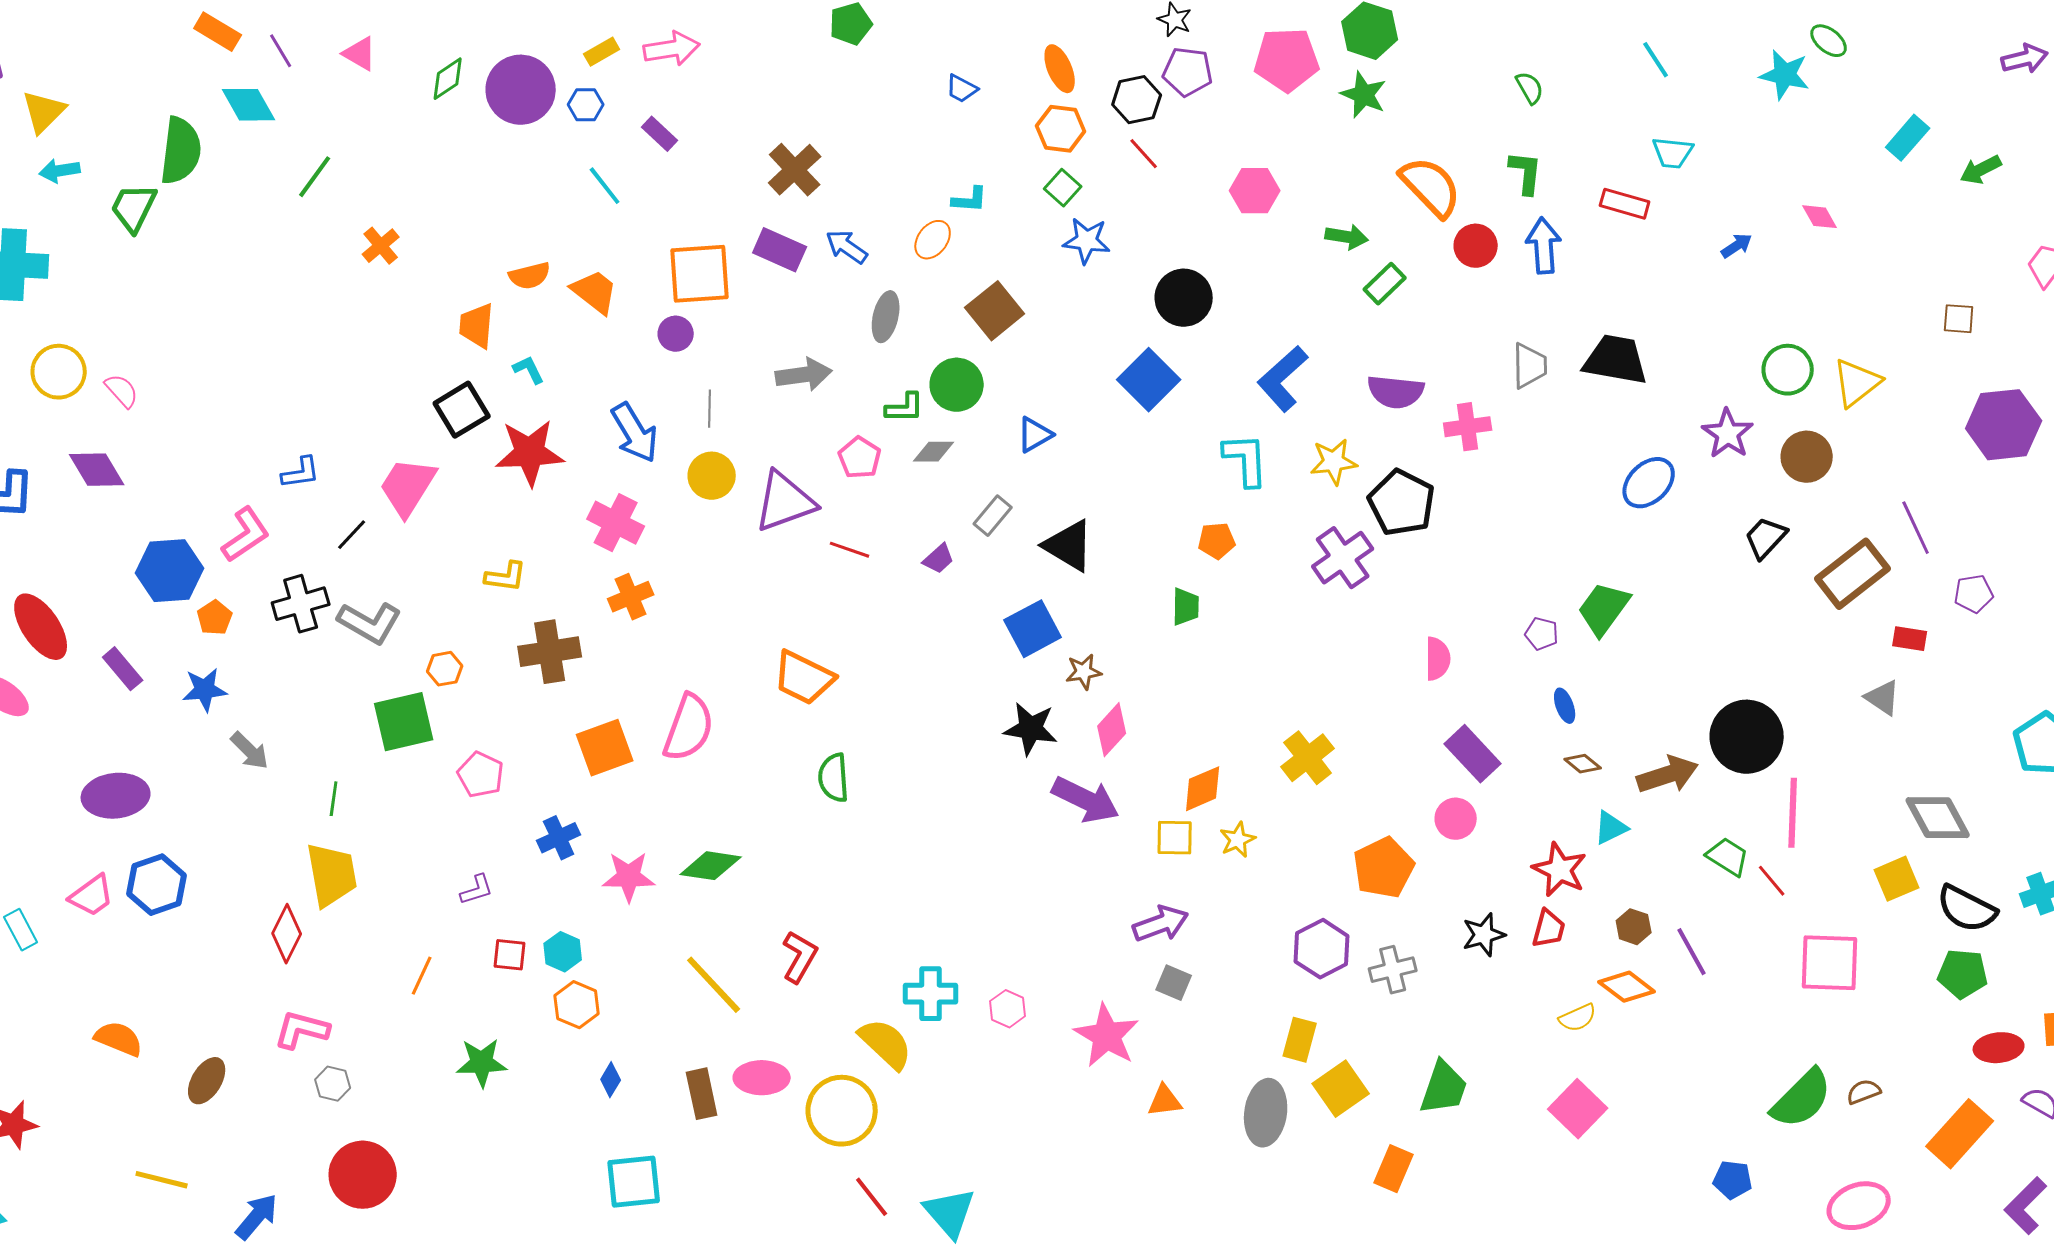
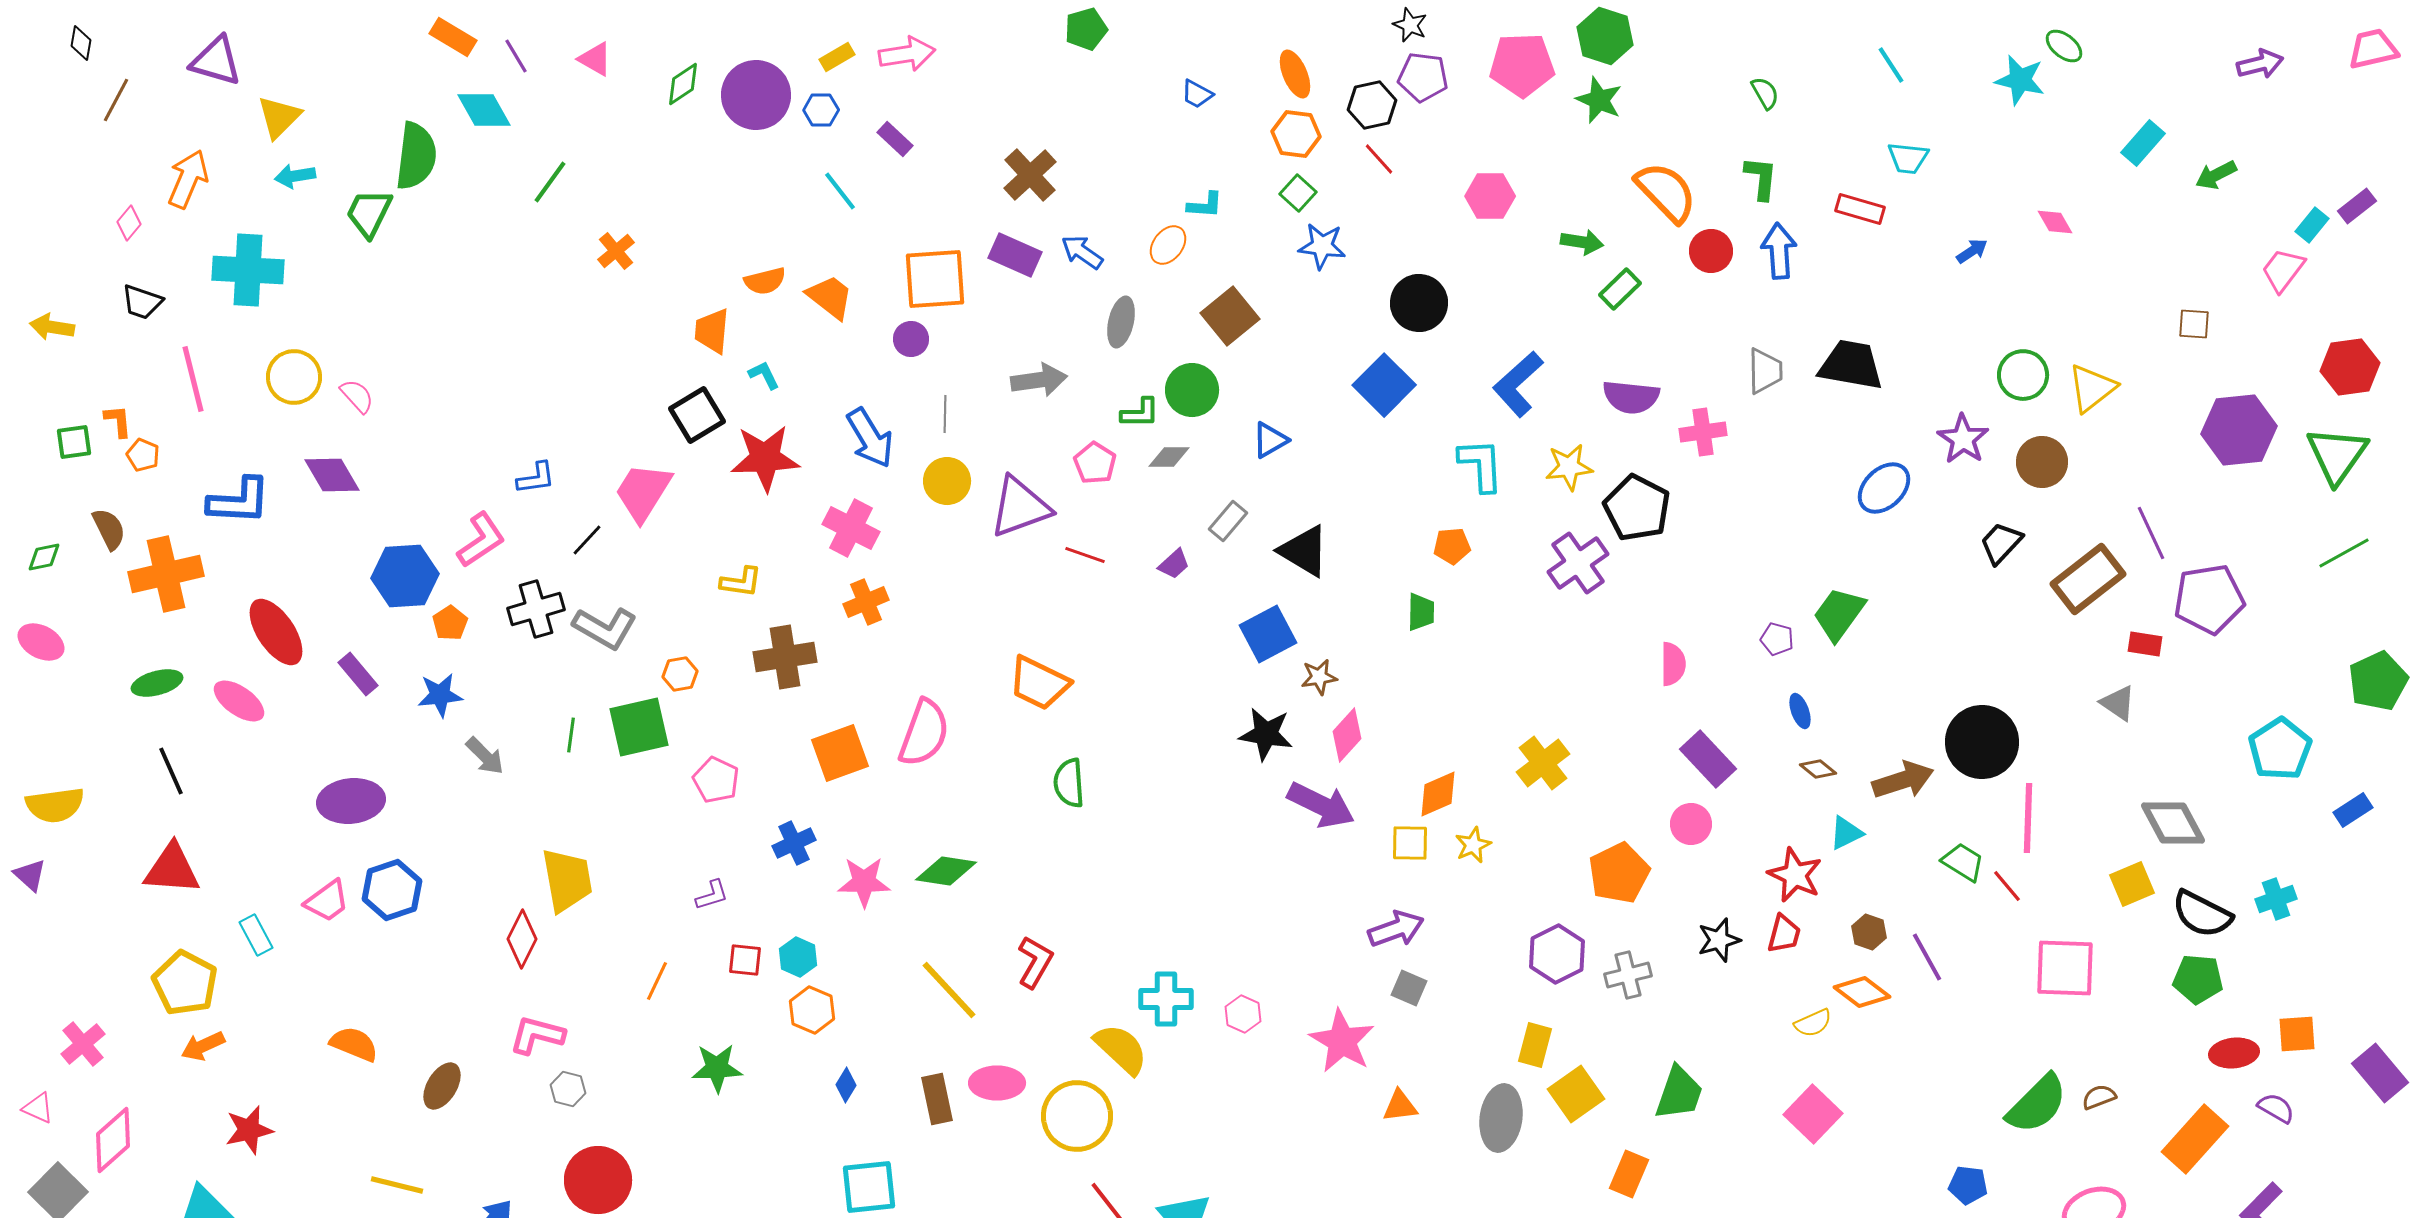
purple pentagon: (1974, 594) -> (2209, 599), size x1.8
green line: (334, 799) -> (571, 735), moved

